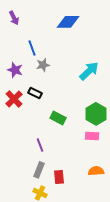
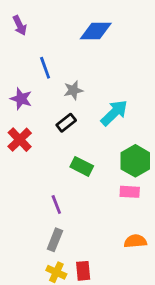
gray star: (43, 65) -> (73, 90), moved
cyan arrow: (89, 71) -> (114, 113), moved
black rectangle: (35, 93) -> (66, 123), moved, turned -64
red rectangle: (59, 177) -> (83, 271), moved

